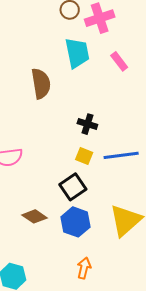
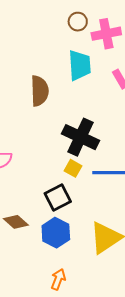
black cross: (87, 124) -> (80, 137), size x1.8

